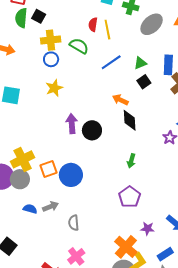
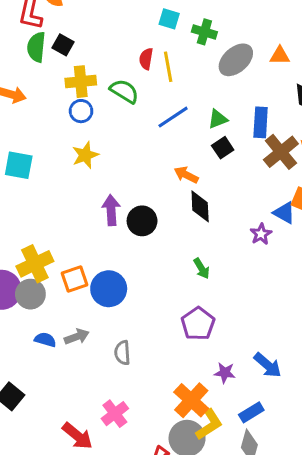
green arrow: (131, 161) -> (202, 269), turned -48
gray semicircle: (74, 223) -> (122, 353), moved

